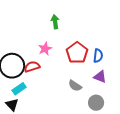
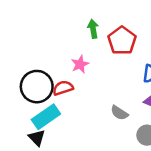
red pentagon: (77, 53) -> (122, 41), moved
cyan rectangle: (19, 89) -> (46, 117), size x1.5

